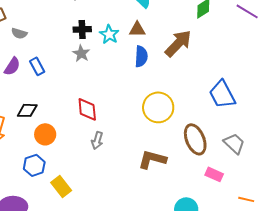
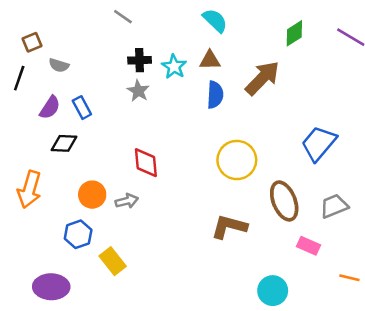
blue trapezoid: (222, 94) -> (319, 143), turned 68
black diamond: (27, 110) -> (64, 143), moved
gray arrow: (97, 140) -> (127, 201), moved, turned -120
gray trapezoid: (234, 143) -> (334, 206), turned -65

